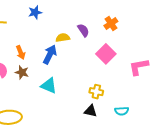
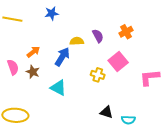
orange arrow: (21, 52) -> (33, 52), turned -112
yellow cross: (96, 92) -> (98, 75), moved
black triangle: (91, 111) -> (107, 112), moved

